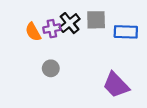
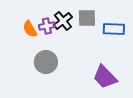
gray circle: (51, 68) -> (46, 62), size x1.5

